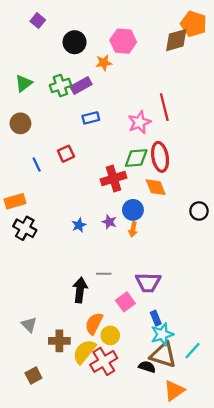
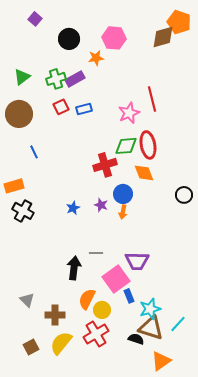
brown circle: (20, 123) -> (19, 114), size x1.4
red square: (66, 154) -> (61, 107), moved
pink square: (125, 302) -> (116, 279), size x1.5
blue rectangle: (156, 318) -> (129, 296), moved
yellow semicircle: (84, 352) -> (61, 343), moved

